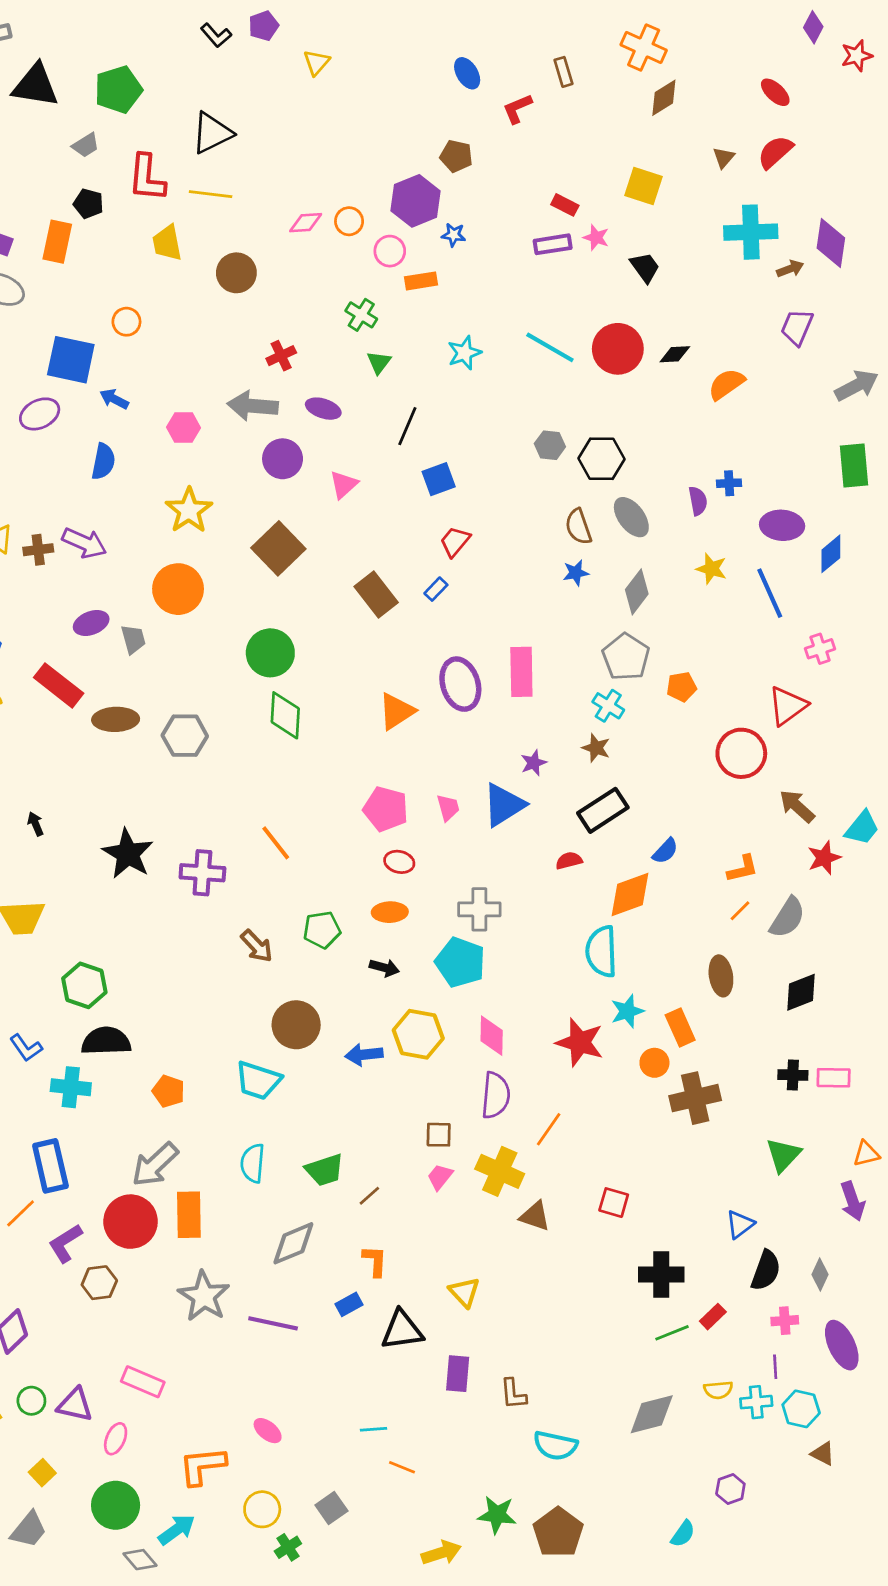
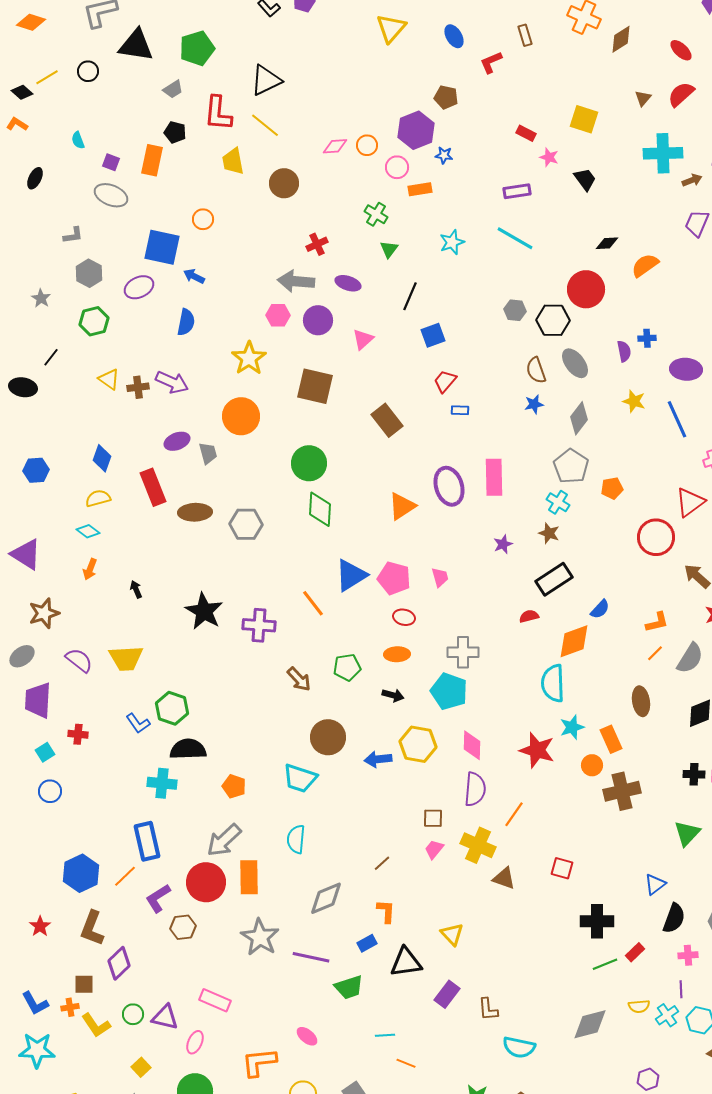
yellow triangle: (316, 62) -> (391, 28), moved, size x1.5
brown diamond: (664, 98) -> (621, 39), moved
yellow line: (211, 194) -> (265, 125), turned 32
purple rectangle: (553, 244) -> (517, 191), moved
red circle: (618, 349) -> (586, 289), moved
pink hexagon: (183, 428) -> (278, 315), moved
brown square: (278, 548) -> (315, 386), turned -33
blue rectangle: (436, 589) -> (460, 410), moved, turned 48
red rectangle: (59, 685) -> (153, 487), turned 30
blue triangle: (504, 805) -> (351, 575), moved
blue L-shape: (26, 1048) -> (138, 723), moved
green trapezoid: (325, 1170) -> (349, 987), moved
purple rectangle: (458, 1374) -> (447, 994), turned 32
cyan cross: (756, 1402) -> (667, 1015), turned -30

